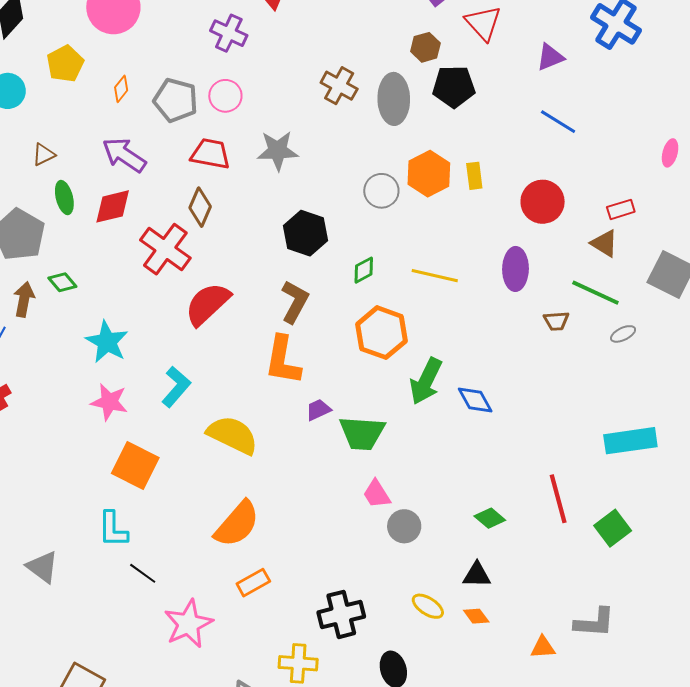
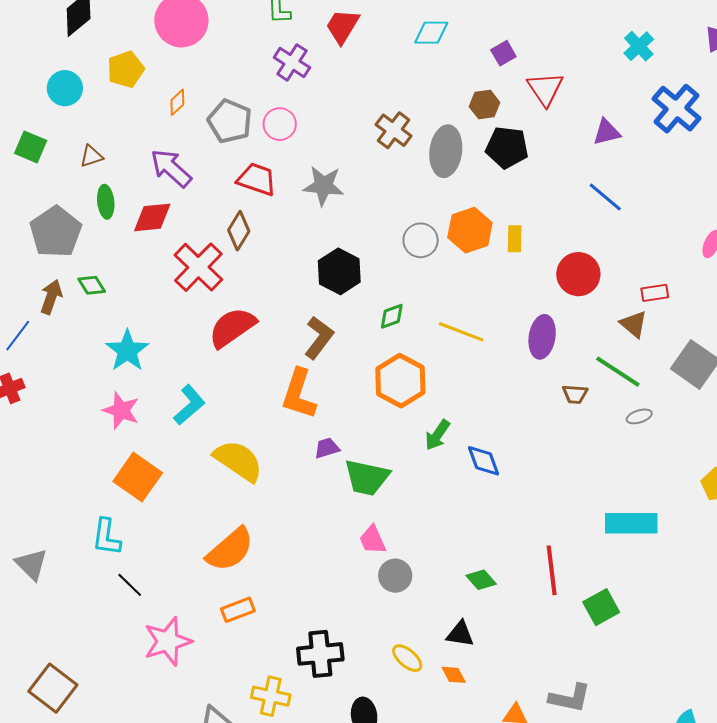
green arrow: (426, 381) -> (437, 435), size x0.7

